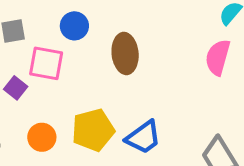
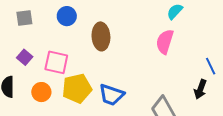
pink square: (46, 63) -> (56, 62), moved
blue trapezoid: (143, 137) -> (111, 95), turned 52

